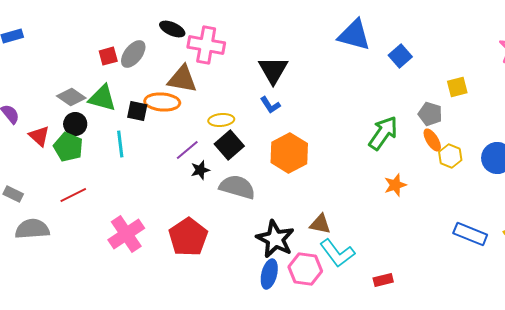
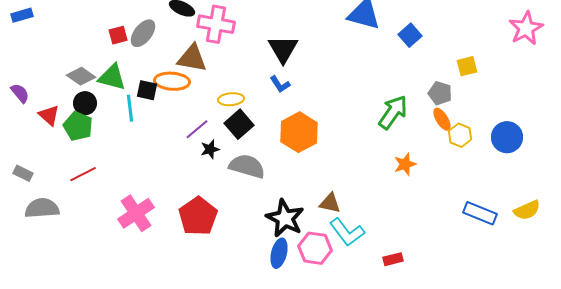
cyan line: (120, 144) -> (130, 108), moved

